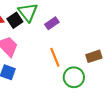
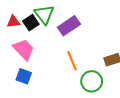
purple rectangle: (52, 23) -> (69, 26), size x1.5

